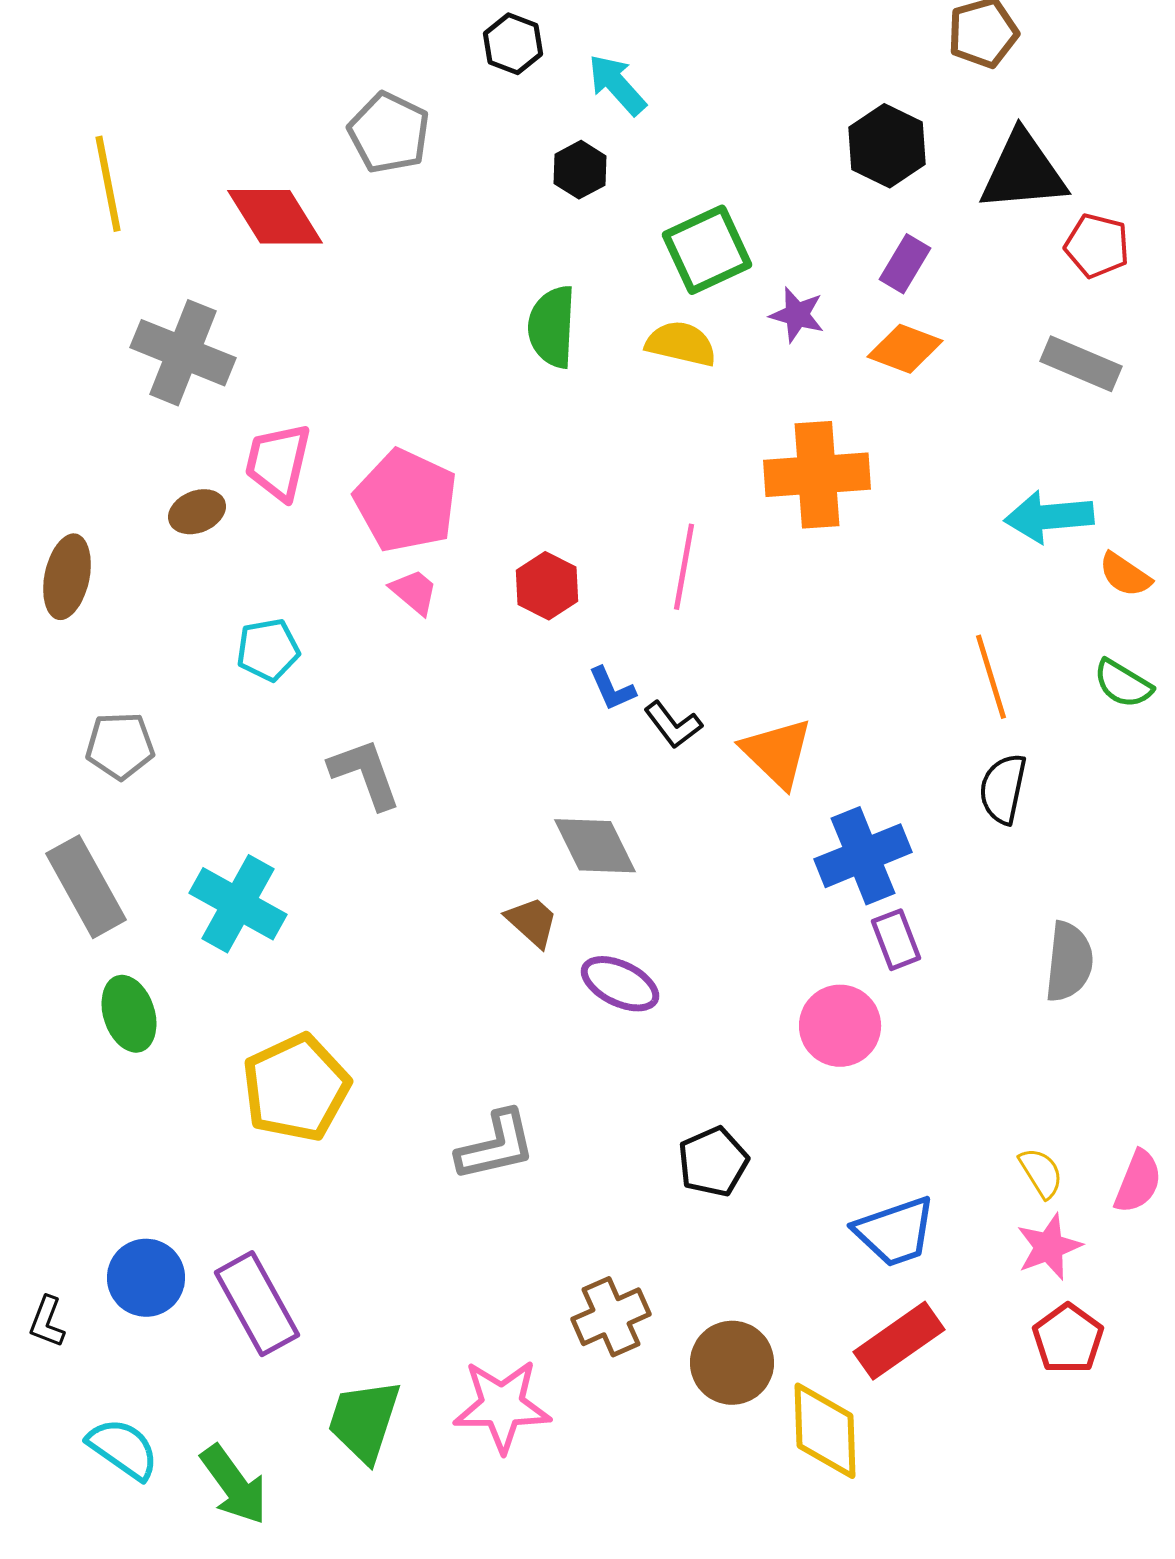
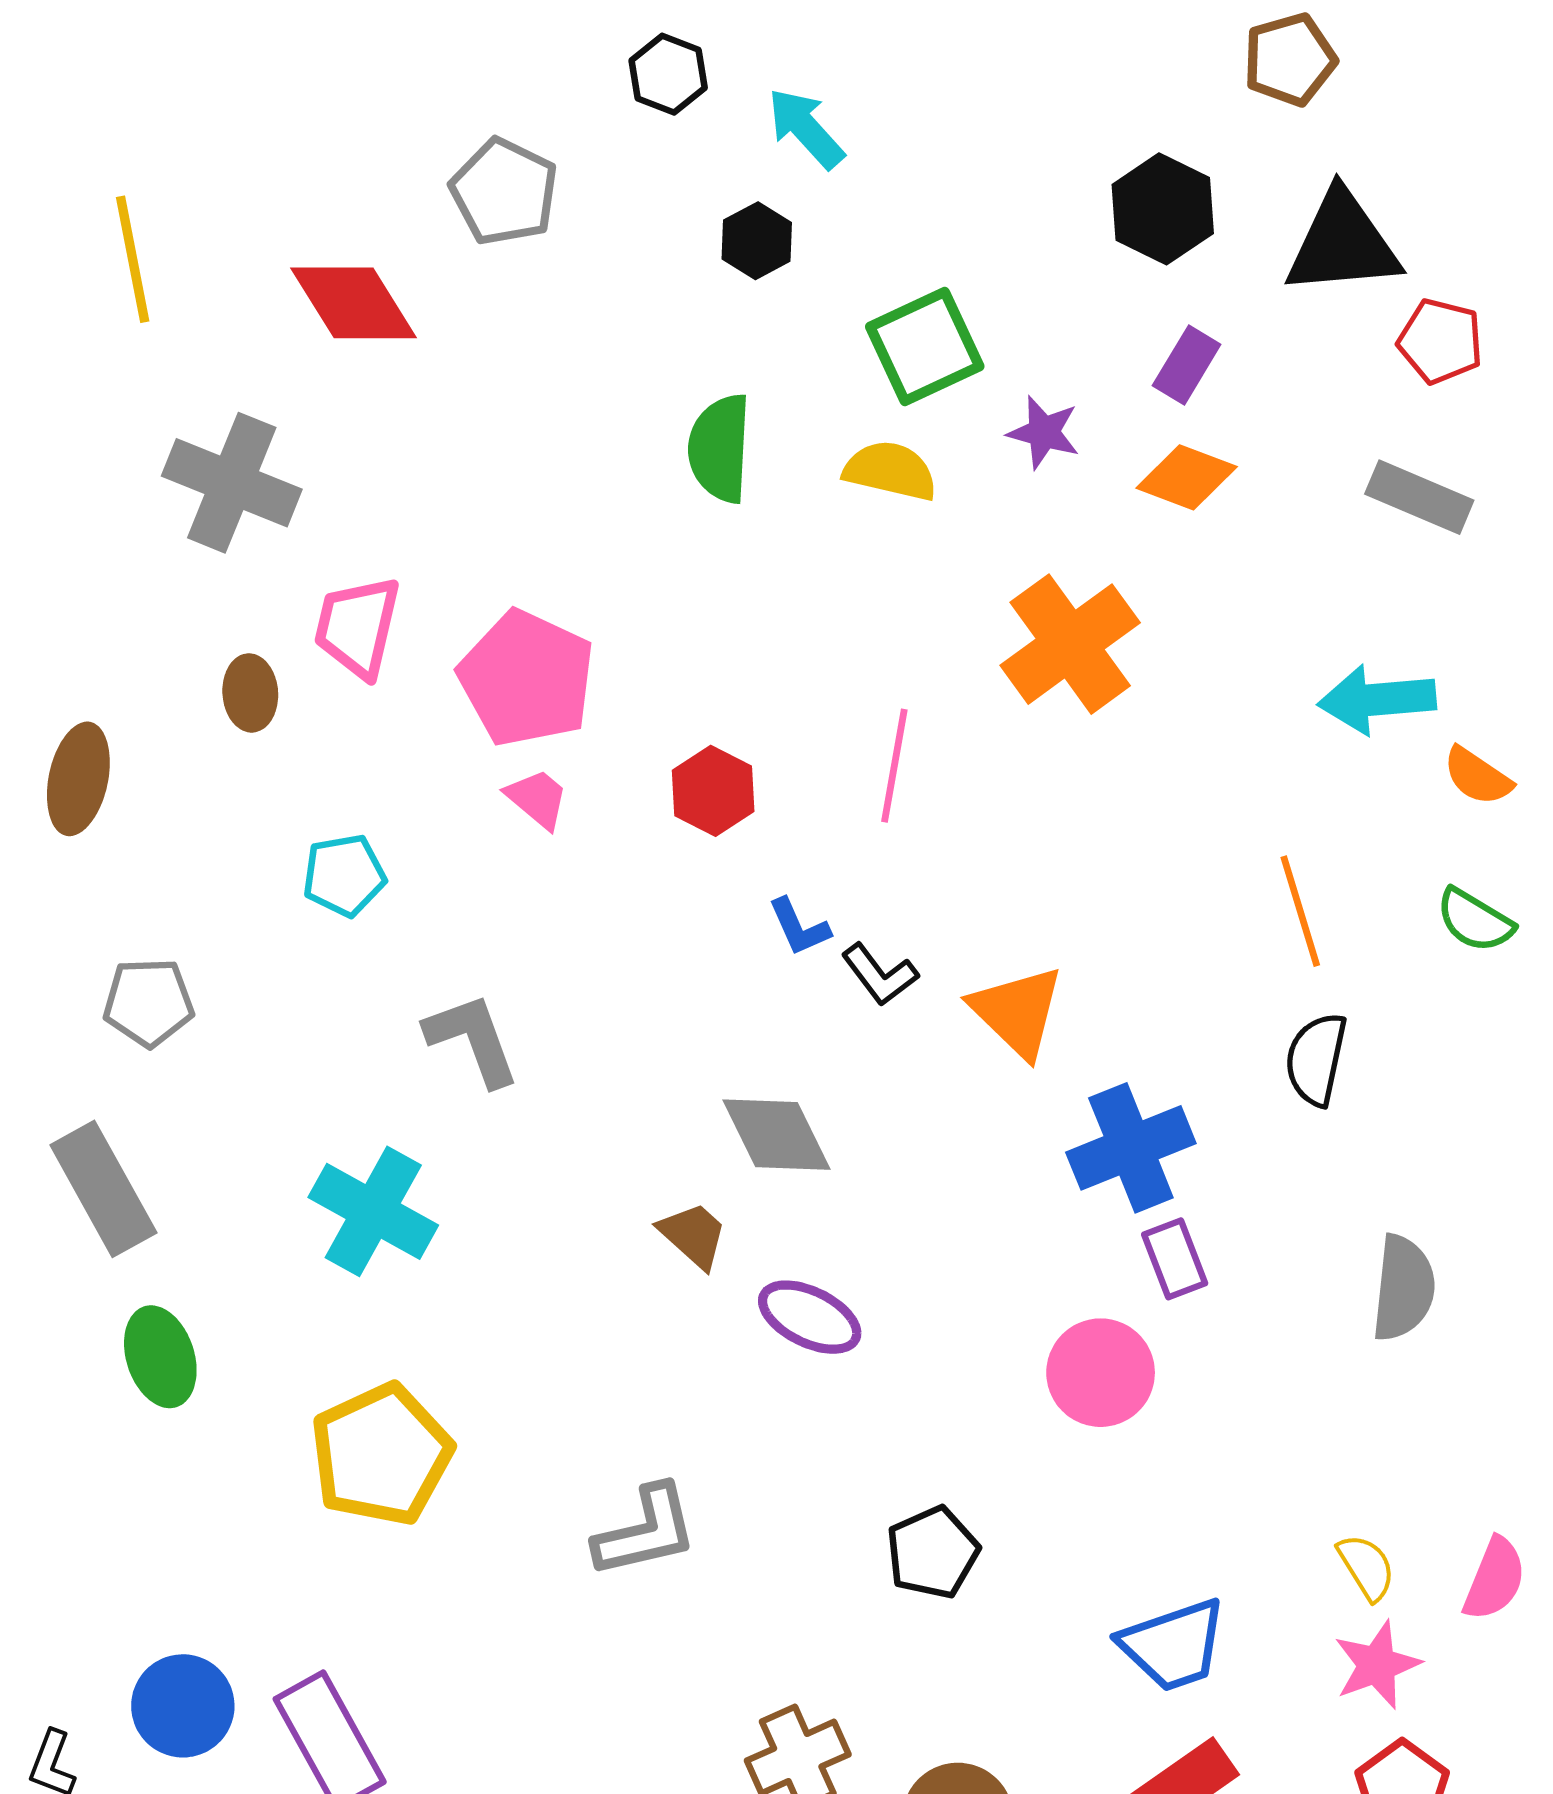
orange cross: (817, 475) -> (1070, 644), turned -32
brown ellipse: (197, 512) -> (250, 693), turned -72
cyan cross: (238, 904) -> (373, 1211), moved

